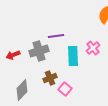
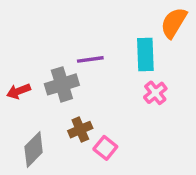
pink cross: (93, 48) -> (155, 93), moved
cyan rectangle: (73, 56) -> (145, 54), moved

